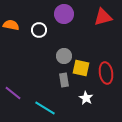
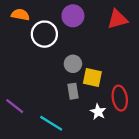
orange semicircle: (11, 25) -> (20, 15), moved
white circle: (39, 30) -> (44, 34), size x1.5
red ellipse: (106, 73) -> (120, 98), moved

